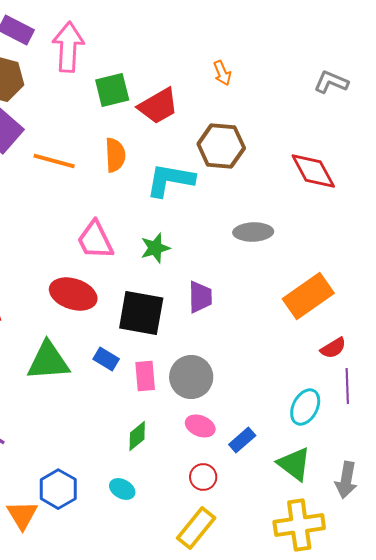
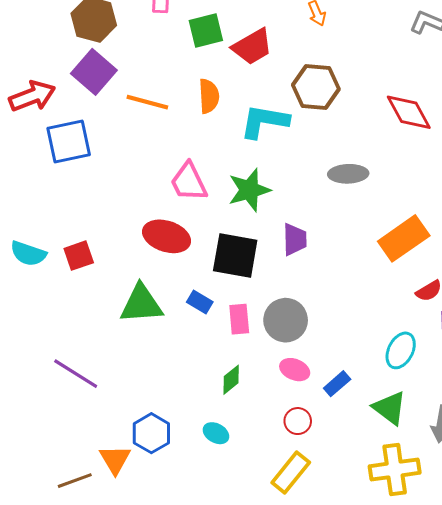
green star: (155, 248) -> (249, 190), size x1.4

